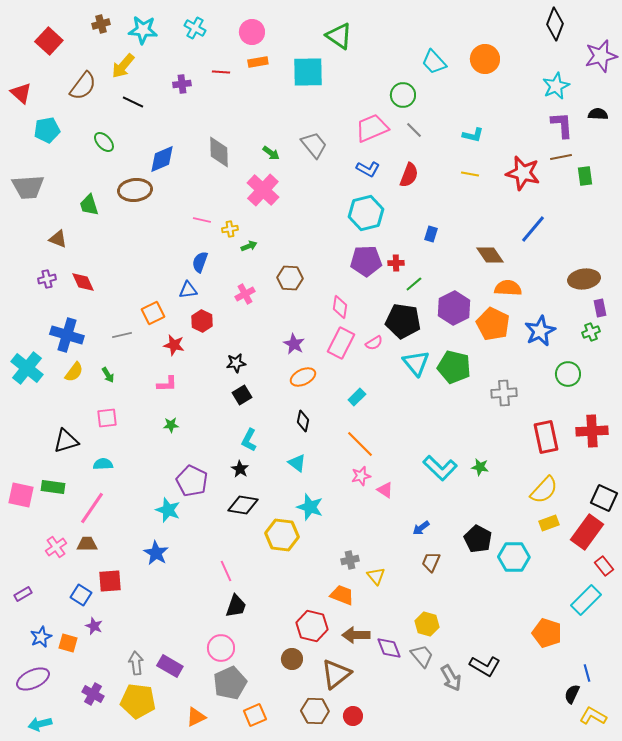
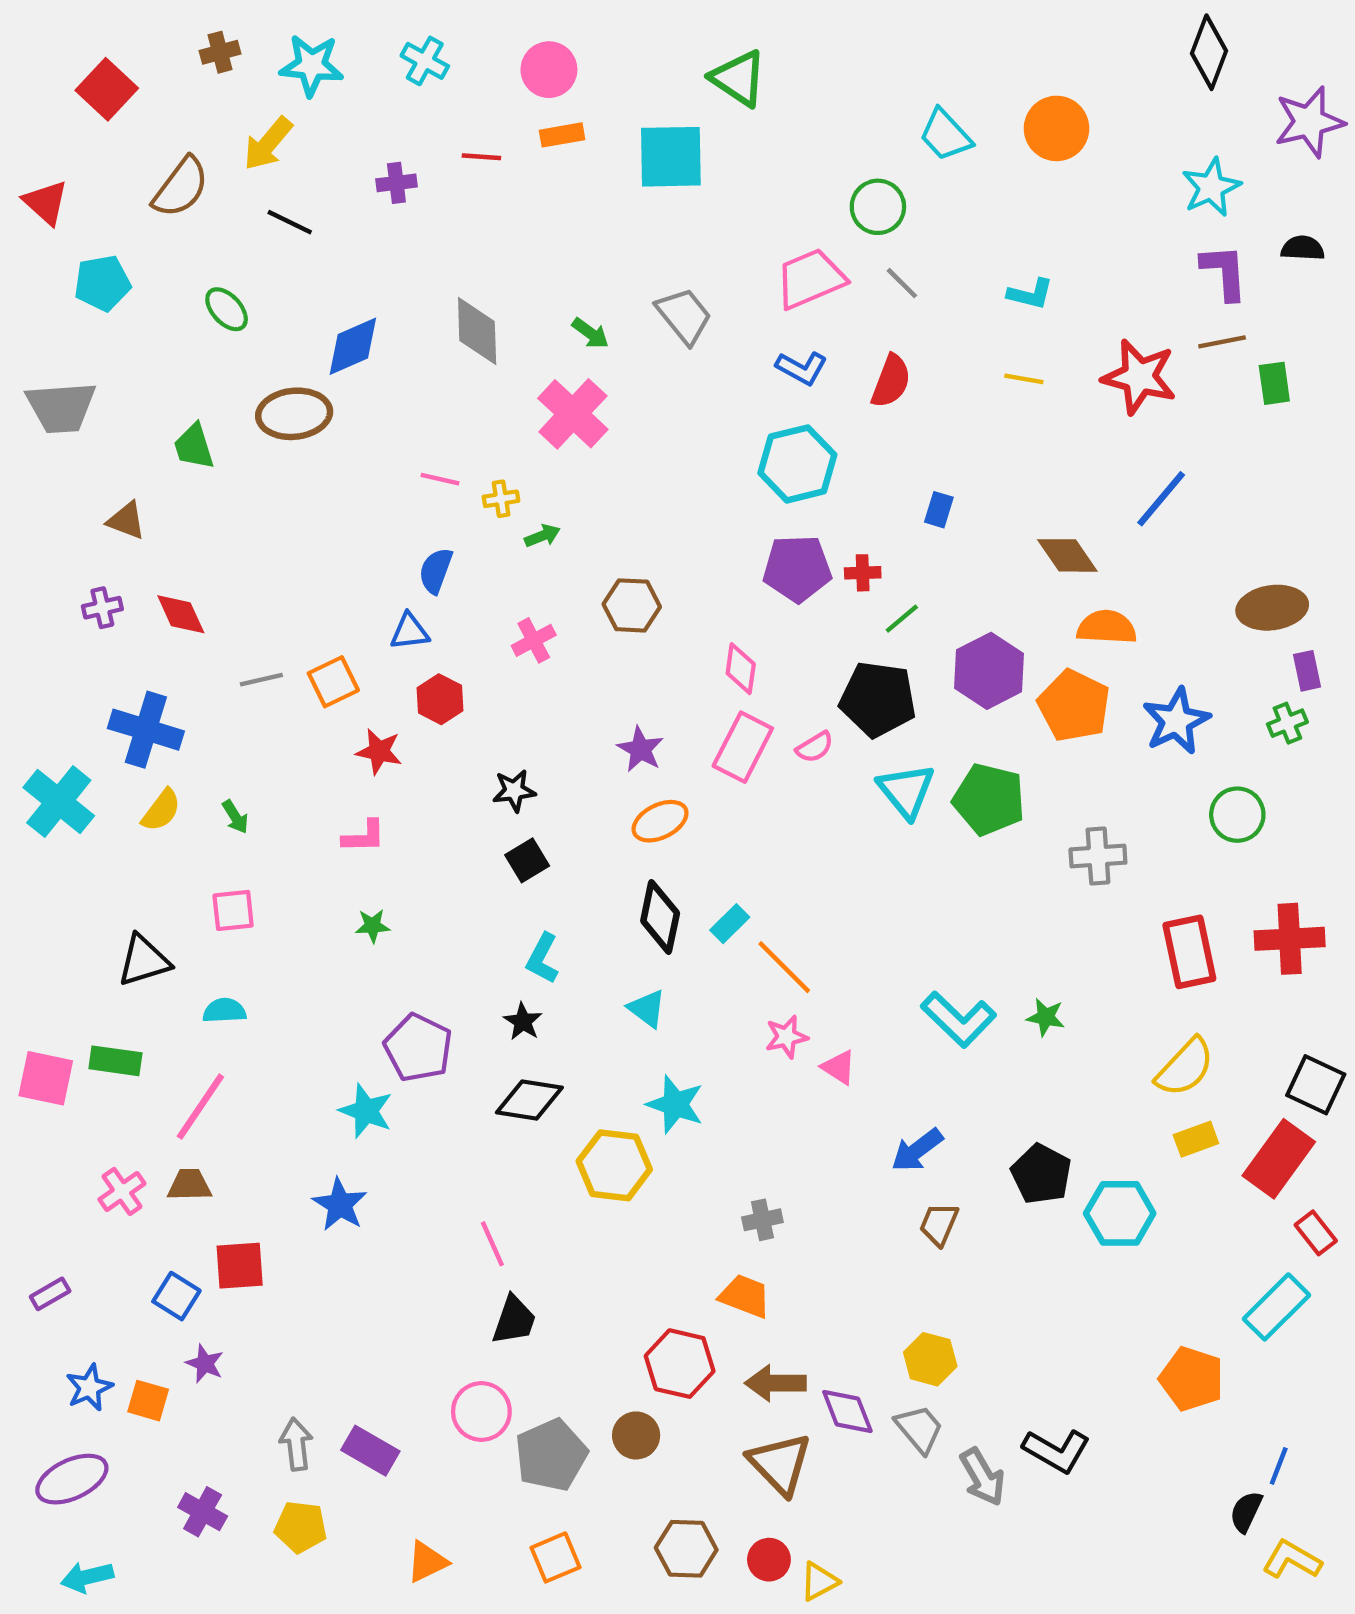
gray line: (122, 335) -> (261, 680), moved
cyan rectangle: (357, 397) -> (730, 924), moved
black diamond: (303, 421) -> (660, 917), size x1.5
blue arrow: (421, 528) -> (917, 1150), size x1.4
yellow triangle: (376, 576) -> (819, 1581), moved, turned 42
blue line: (587, 673) -> (1279, 1466), turned 36
brown triangle: (336, 674) -> (780, 1464), moved, turned -36
gray pentagon: (230, 683) -> (551, 1455), moved
yellow pentagon: (138, 701) -> (301, 1527), size x0.7

